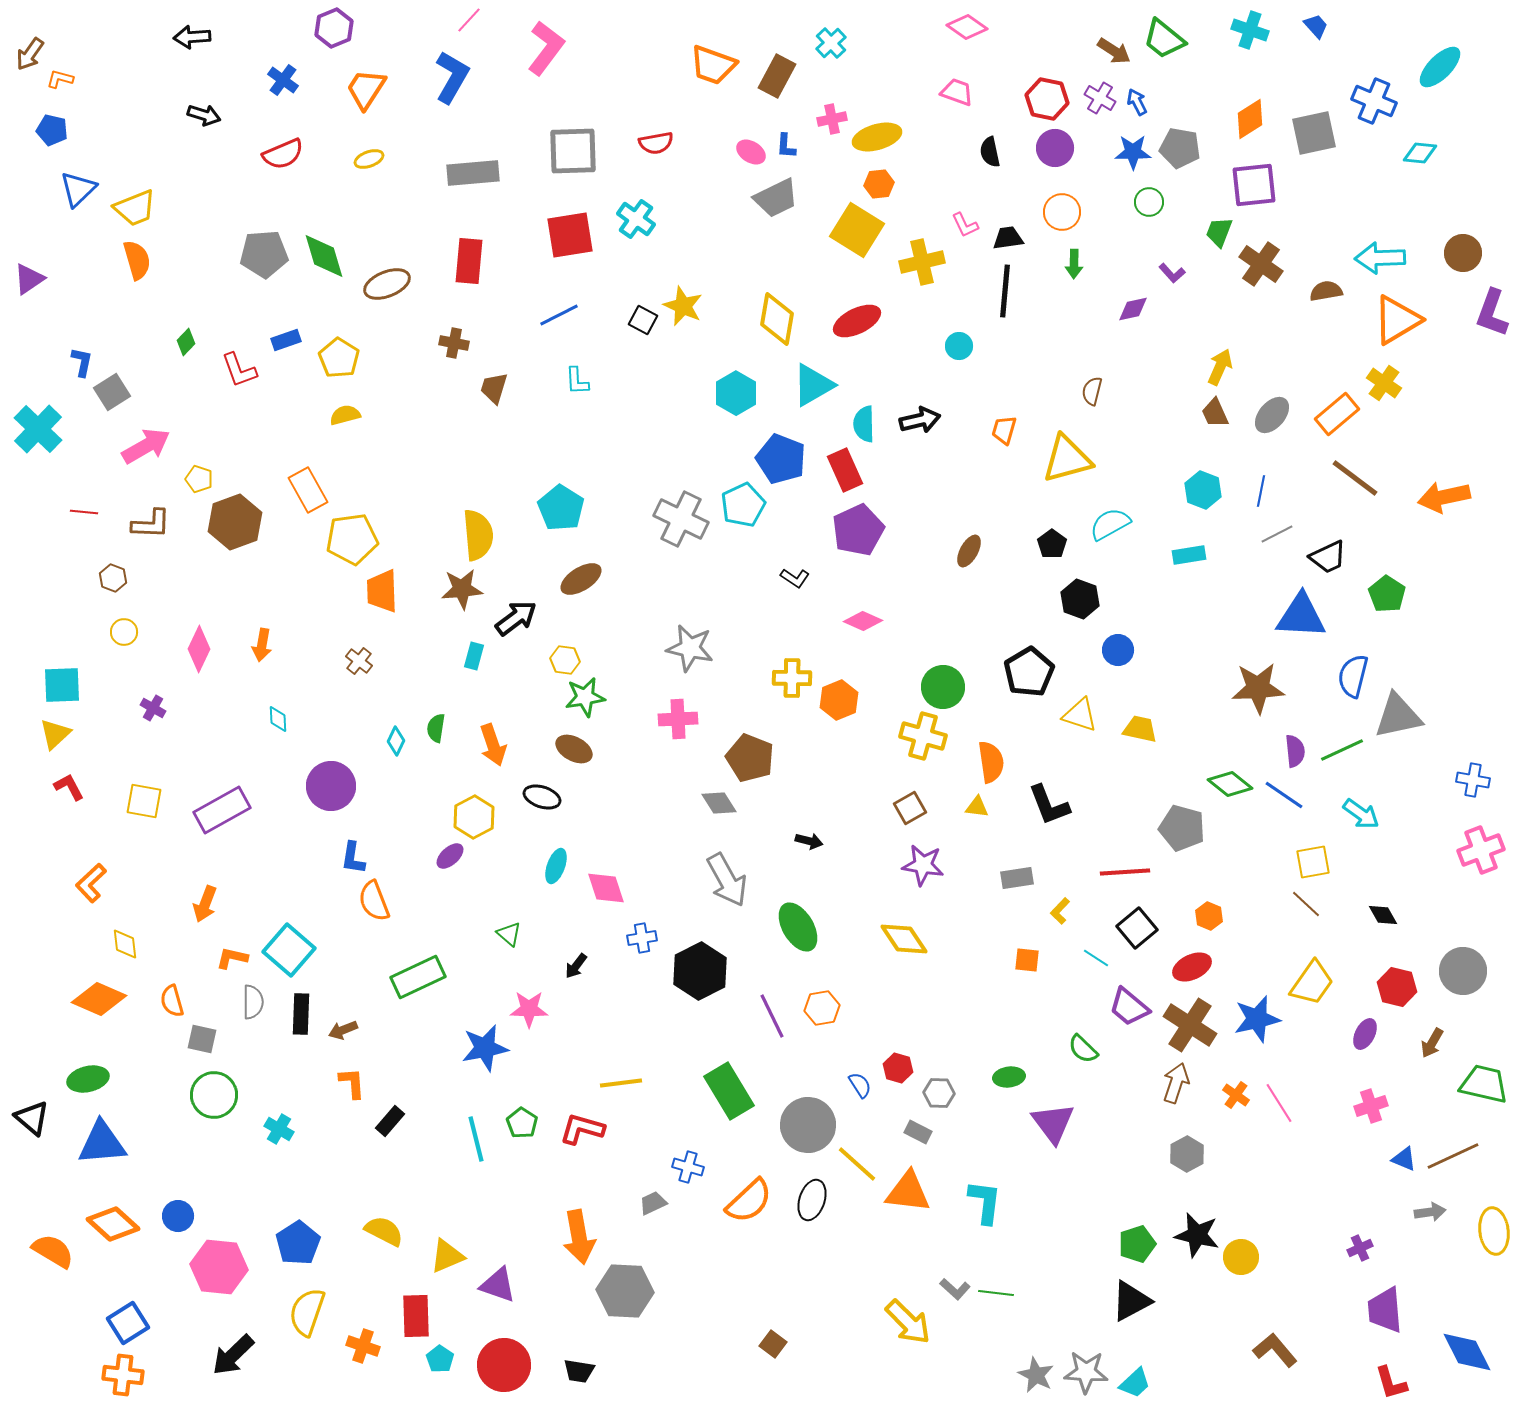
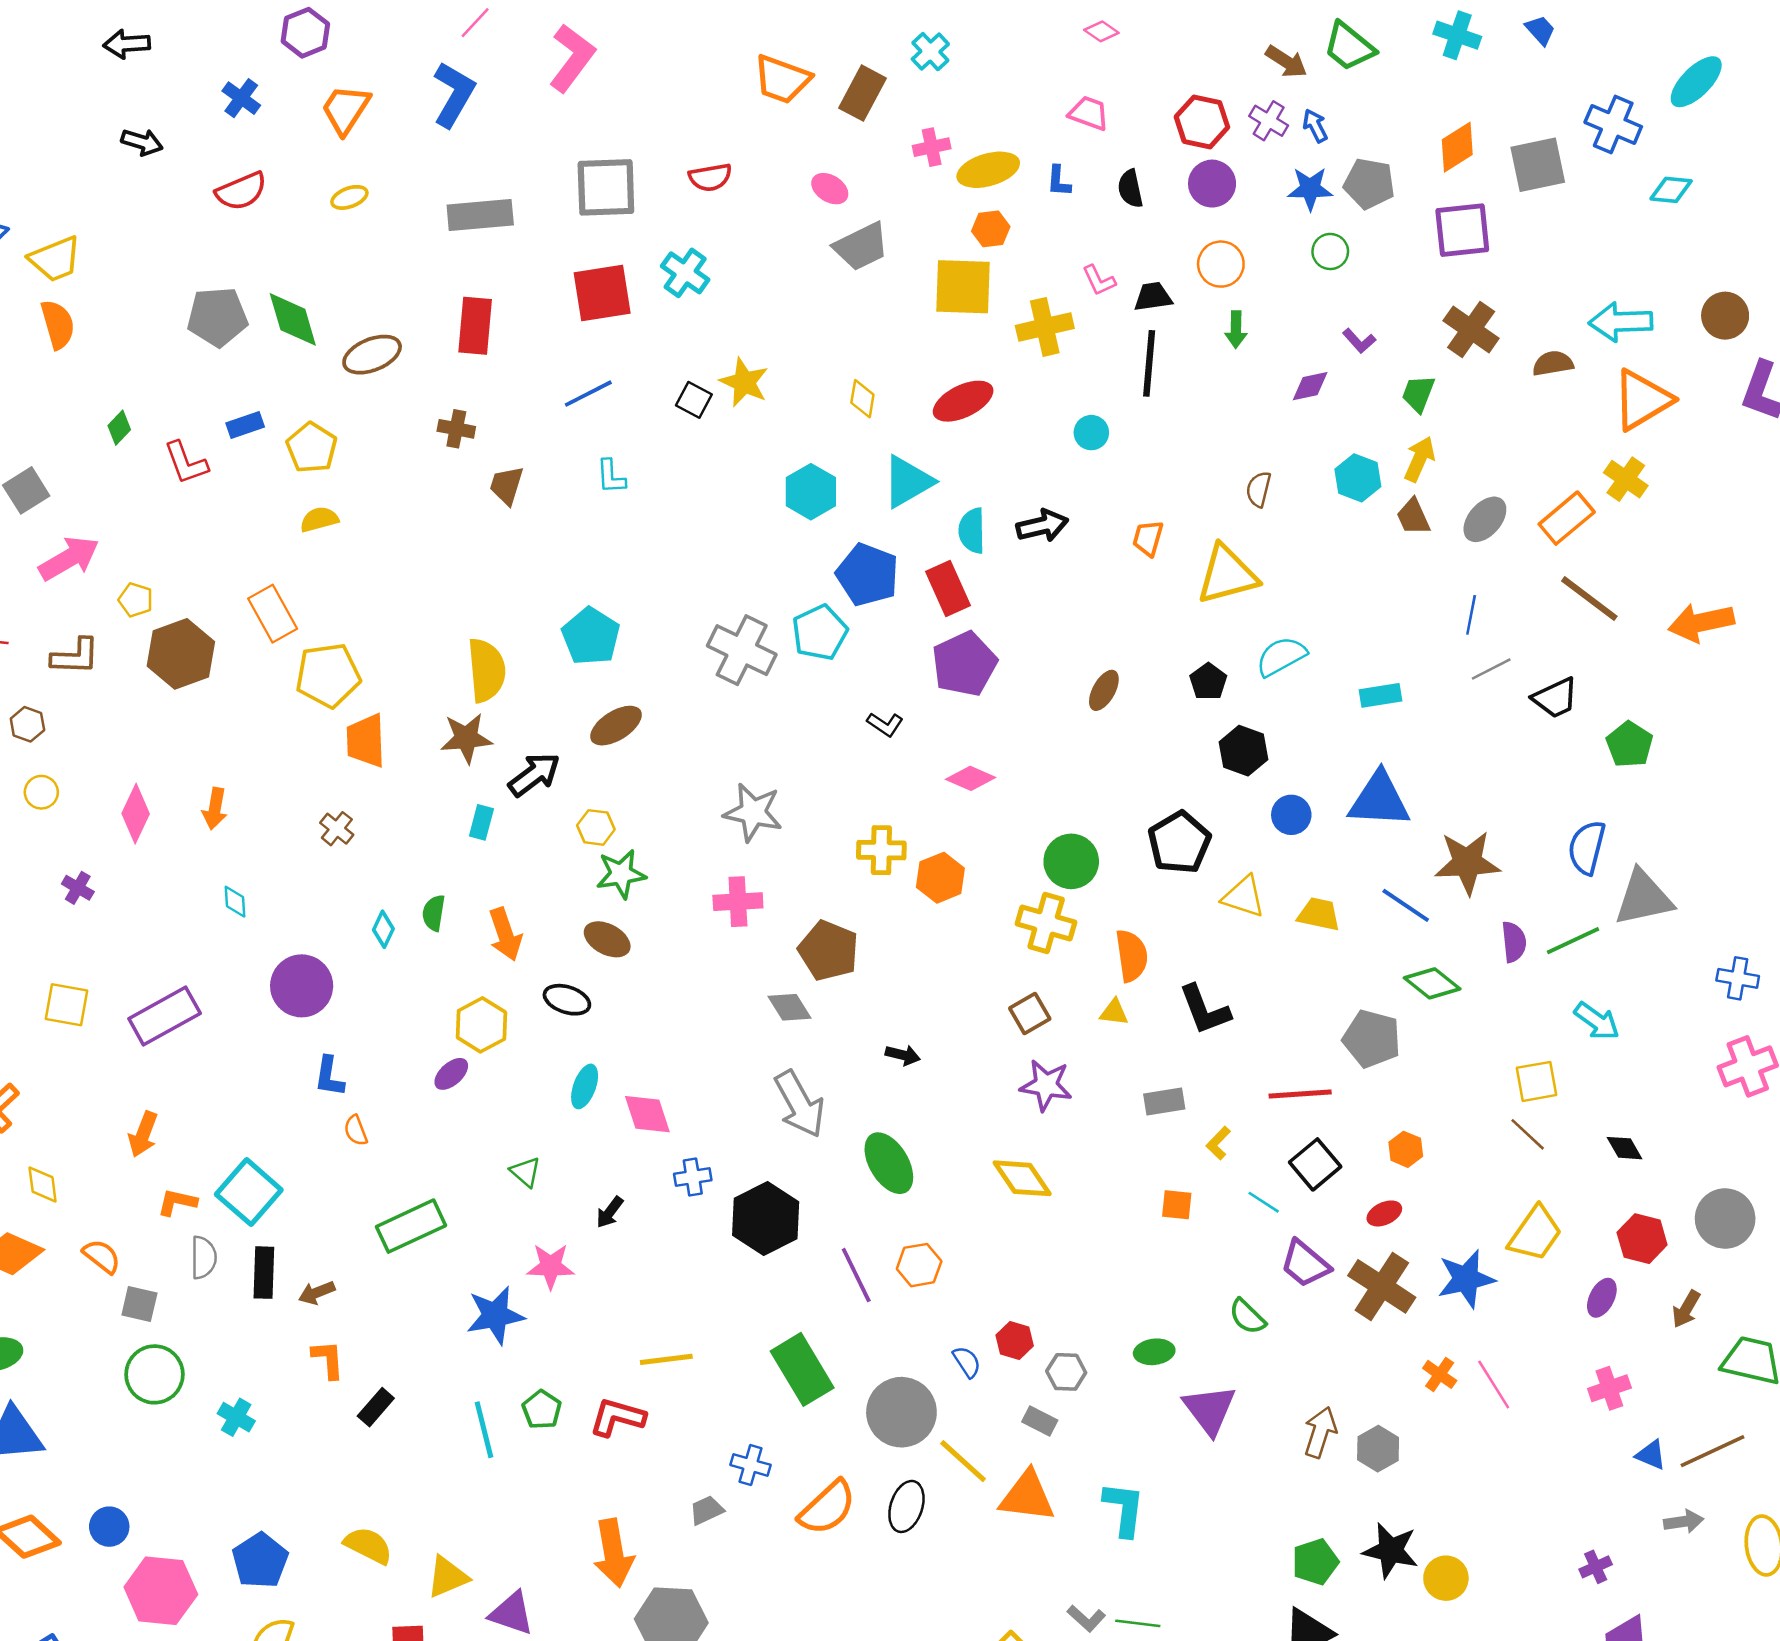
pink diamond: (967, 27) -> (1101, 31), size x0.7
blue L-shape: (786, 146) -> (1059, 181), moved
yellow square: (857, 230) -> (963, 287), turned -30
green trapezoid: (1219, 232) -> (1418, 394), moved
yellow diamond: (777, 319) -> (862, 399), size x0.6
cyan hexagon: (1203, 490) -> (1358, 478), moved
blue triangle: (1301, 616) -> (1379, 800), moved
blue line: (1284, 795) -> (1406, 905), moved
orange semicircle: (374, 901) -> (356, 1130), size x0.6
red ellipse: (1192, 967) -> (1384, 1213), size x0.7
orange semicircle: (172, 1001) -> (102, 1256), turned 144
brown arrow: (1176, 1083) -> (1320, 1432), moved

